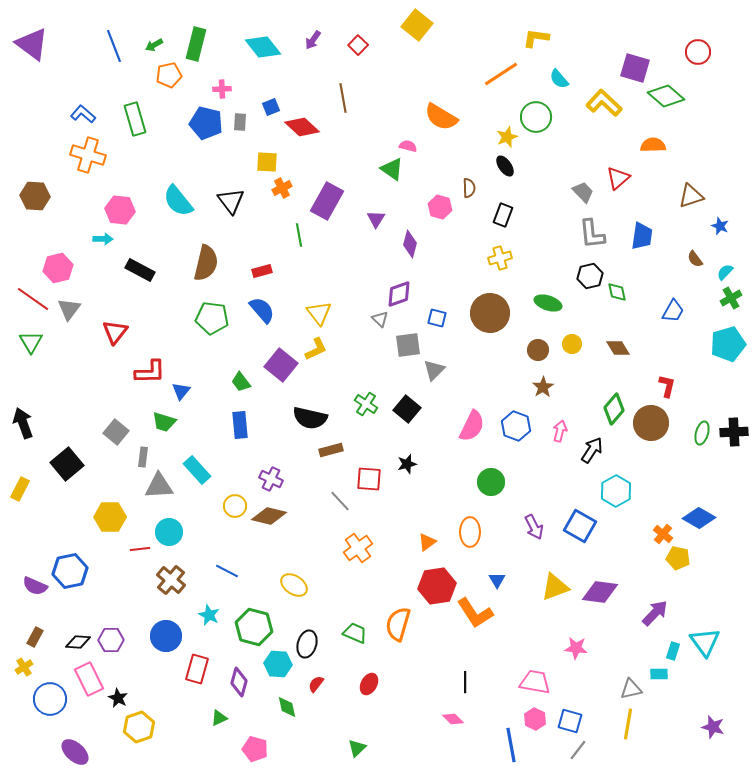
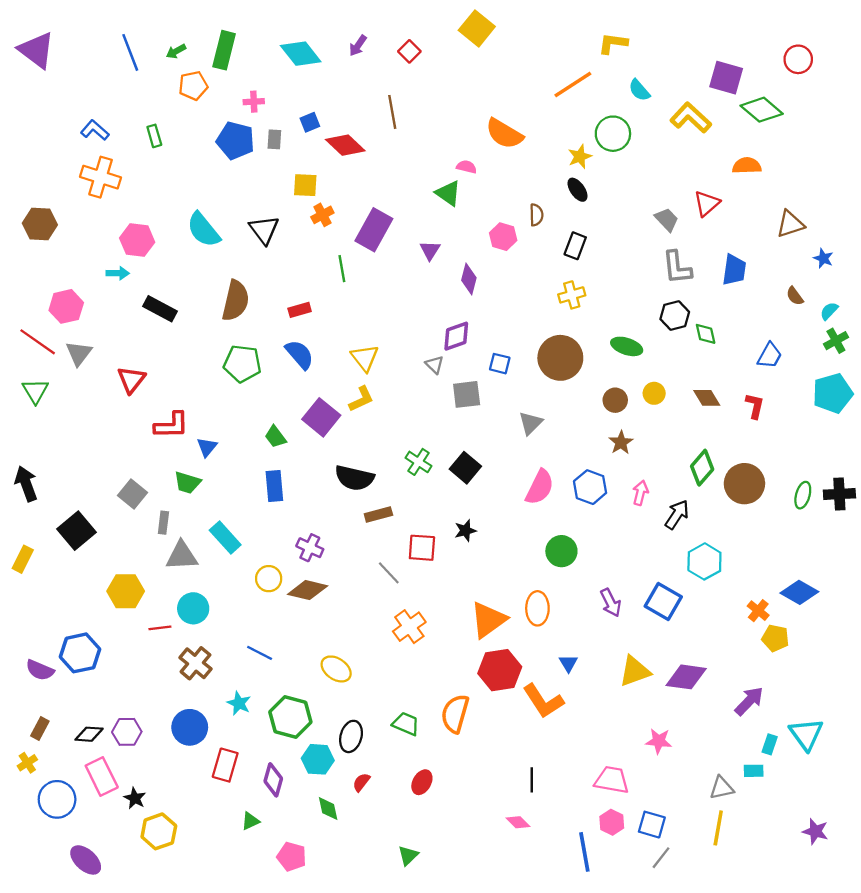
green rectangle: (135, 119) -> (154, 136), size x0.6
gray triangle: (434, 370) -> (531, 423), moved
red L-shape: (667, 386) -> (755, 406), moved
orange triangle: (427, 542) -> (488, 620), size x1.8

